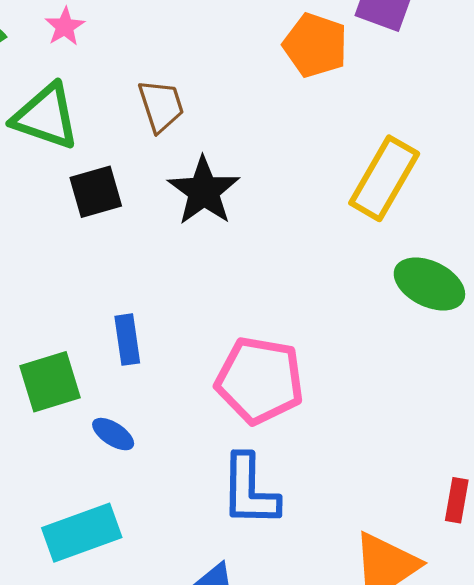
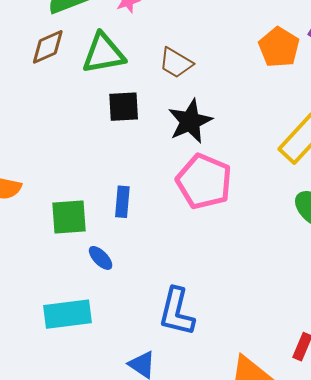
brown trapezoid: (161, 106) -> (176, 63), turned 126
green triangle: (46, 117) -> (103, 53), turned -42
pink pentagon: (260, 380) -> (204, 181), moved

